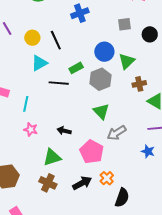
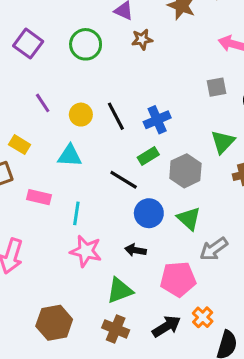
blue cross: (80, 13) -> (157, 120), moved
blue circle: (104, 52) -> (149, 213), moved
cyan triangle: (39, 63) -> (70, 156), moved, turned 36
black line: (59, 83) -> (124, 180), turned 30
pink star: (31, 129) -> (86, 251), size x1.5
pink pentagon: (92, 152) -> (178, 279), turned -30

